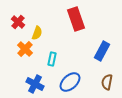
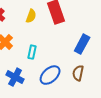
yellow semicircle: (37, 33) -> (31, 16), moved
brown semicircle: (107, 82) -> (78, 73), moved

